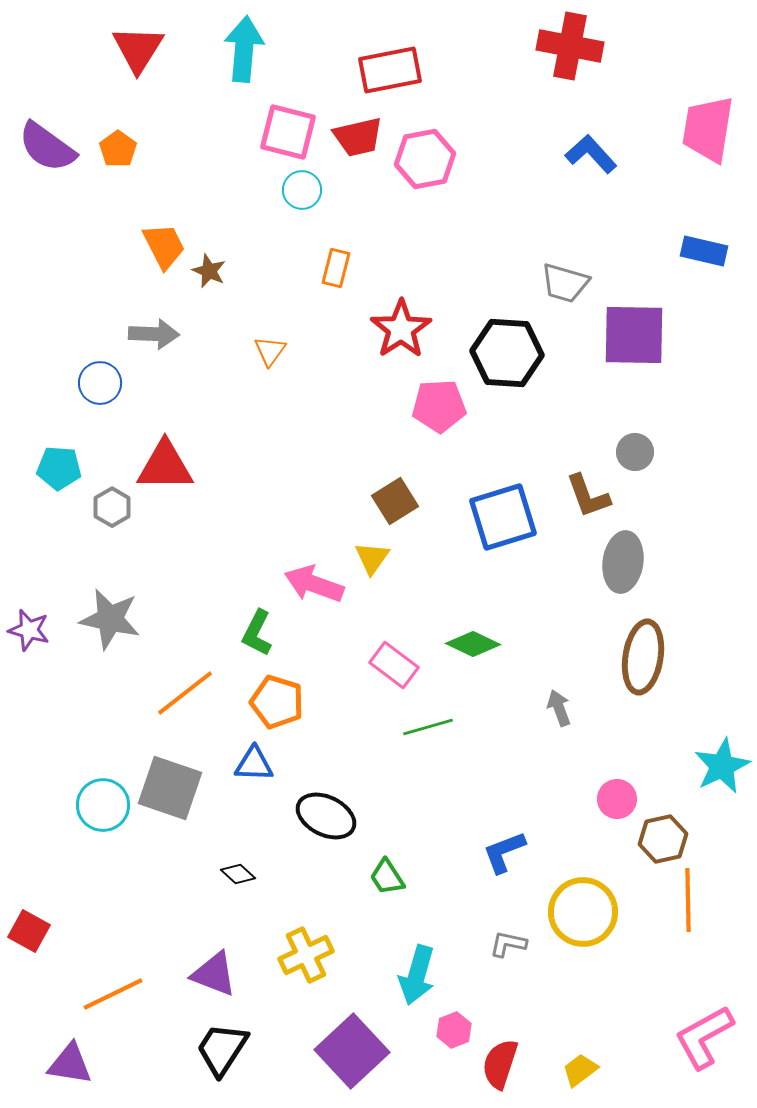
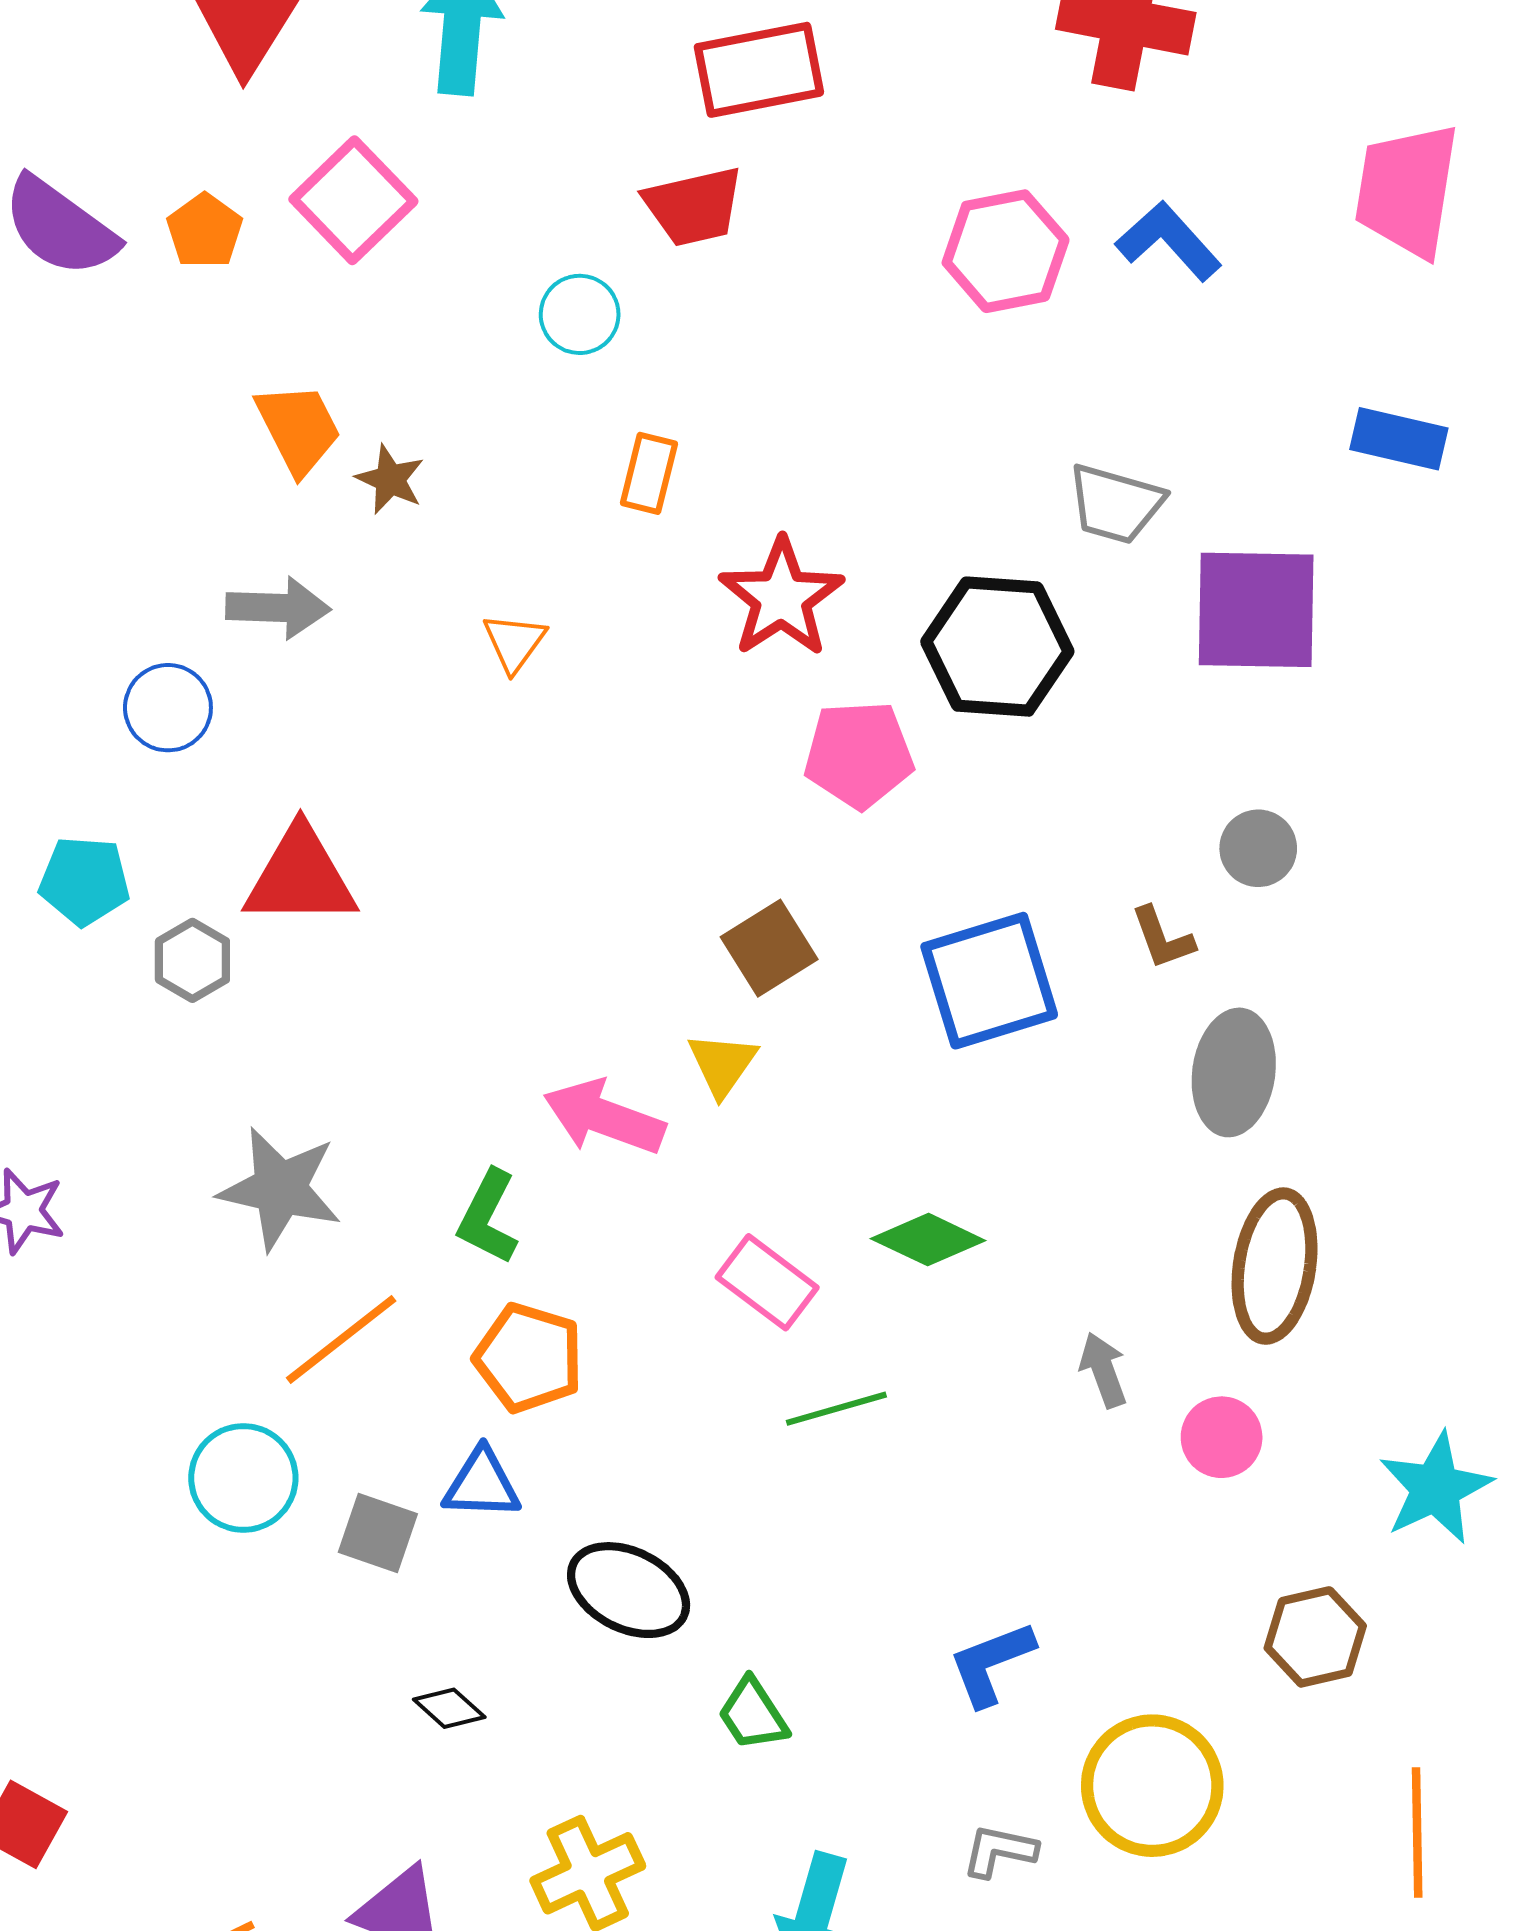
pink square: (288, 132) -> (353, 200), moved, turned 32
pink hexagon: (425, 159) -> (1006, 251), moved
brown L-shape: (588, 496) -> (1162, 938), size x0.7
gray star: (110, 619) -> (280, 1189), moved
gray square: (170, 788) -> (378, 1533), moved, size x0.6
pink circle: (617, 799) -> (1222, 1437), moved
cyan circle: (103, 805) -> (243, 1478), moved
orange line: (688, 900) -> (1417, 1833), moved

